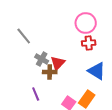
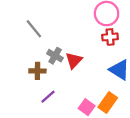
brown cross: (50, 72) -> (37, 71), moved
purple line: (36, 94) -> (48, 97), turned 72

